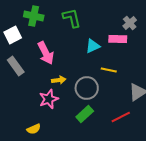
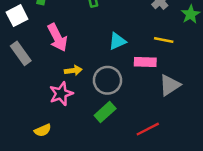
pink rectangle: (118, 39) -> (145, 62), moved
cyan triangle: (93, 46) -> (117, 41), moved
yellow line: (109, 70) -> (164, 40), moved
red line: (121, 117) -> (148, 129), moved

